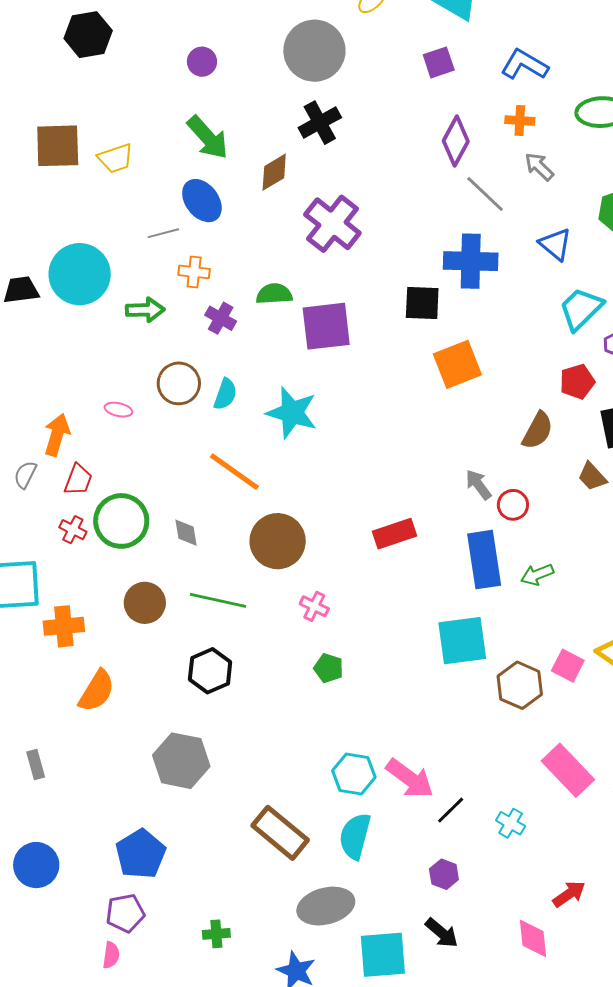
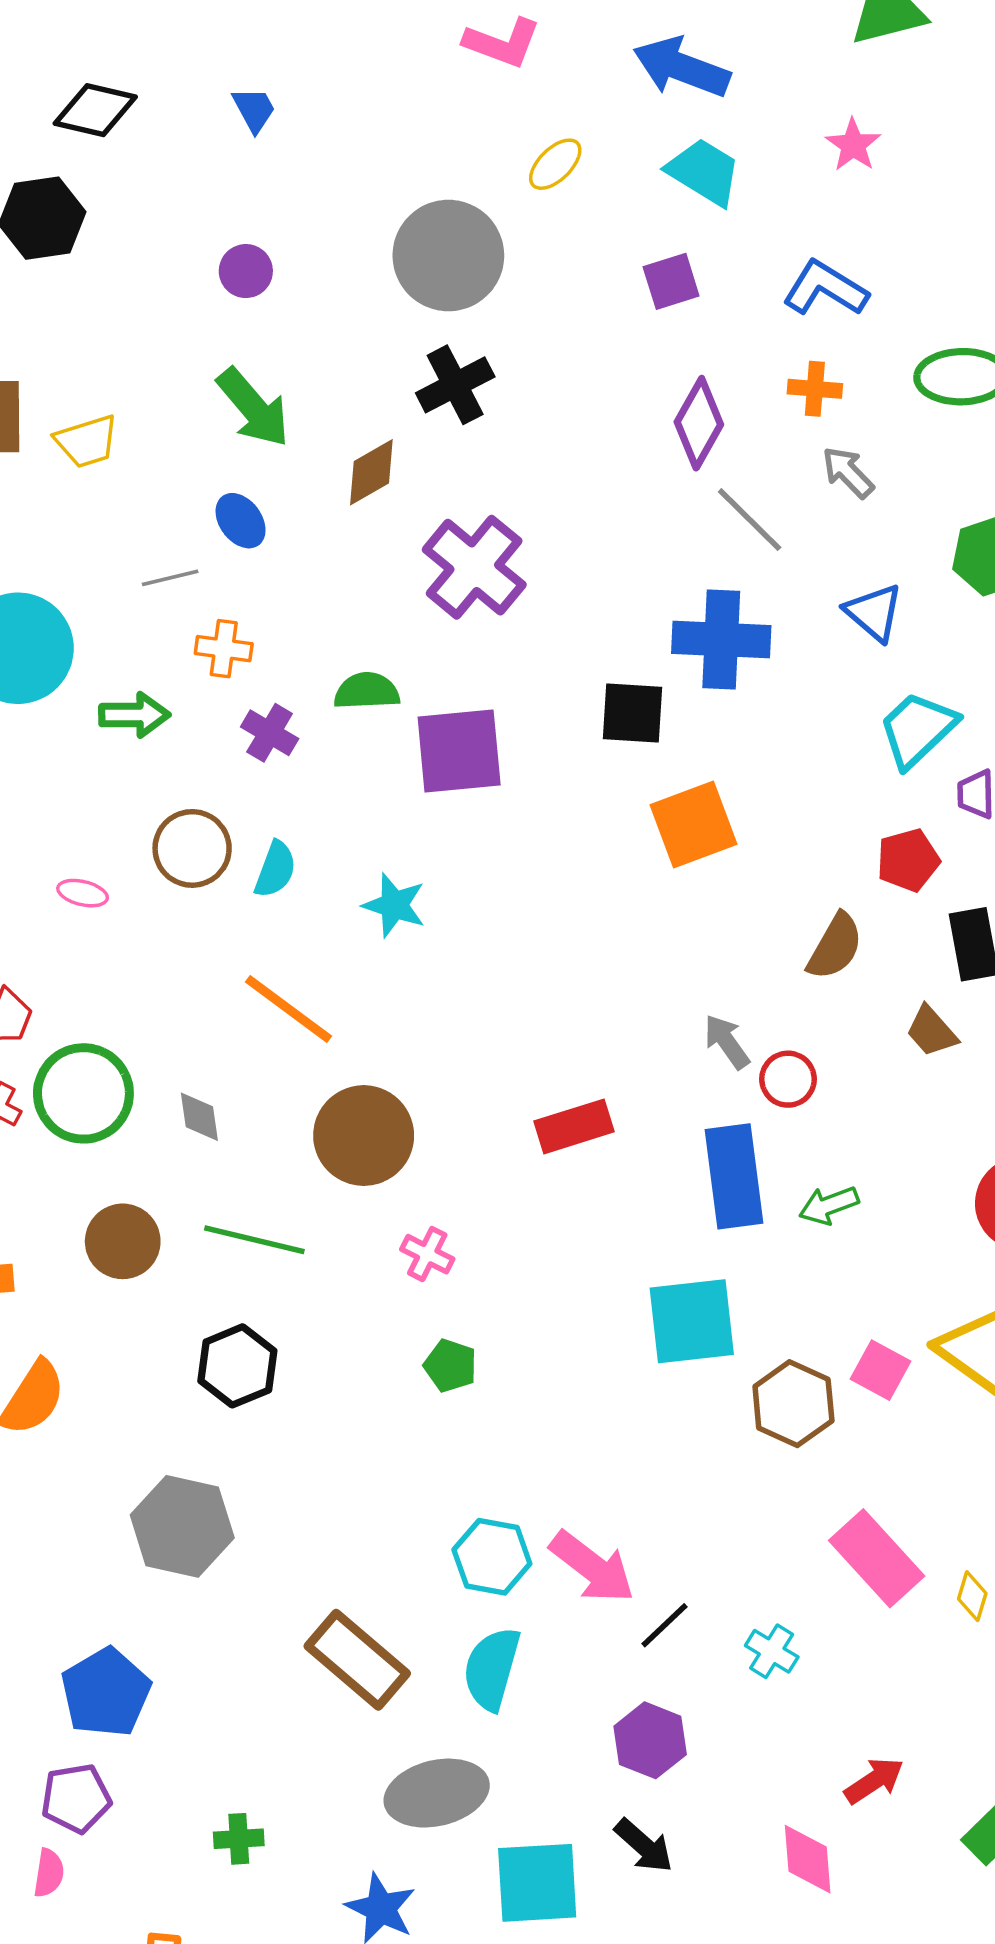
blue ellipse: (202, 201) -> (241, 521), size x0.7
cyan star: (292, 413) -> (394, 905), size x0.7
purple hexagon: (444, 874) -> (650, 1740), size x1.4

